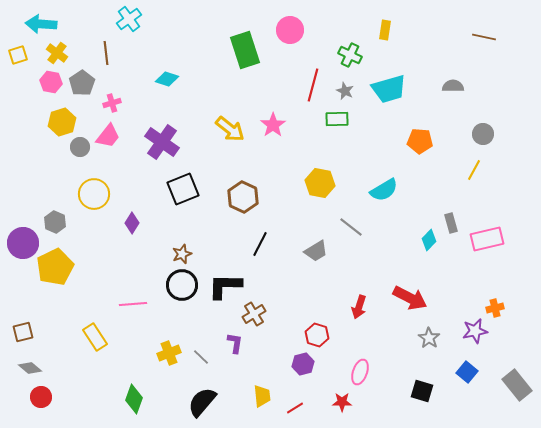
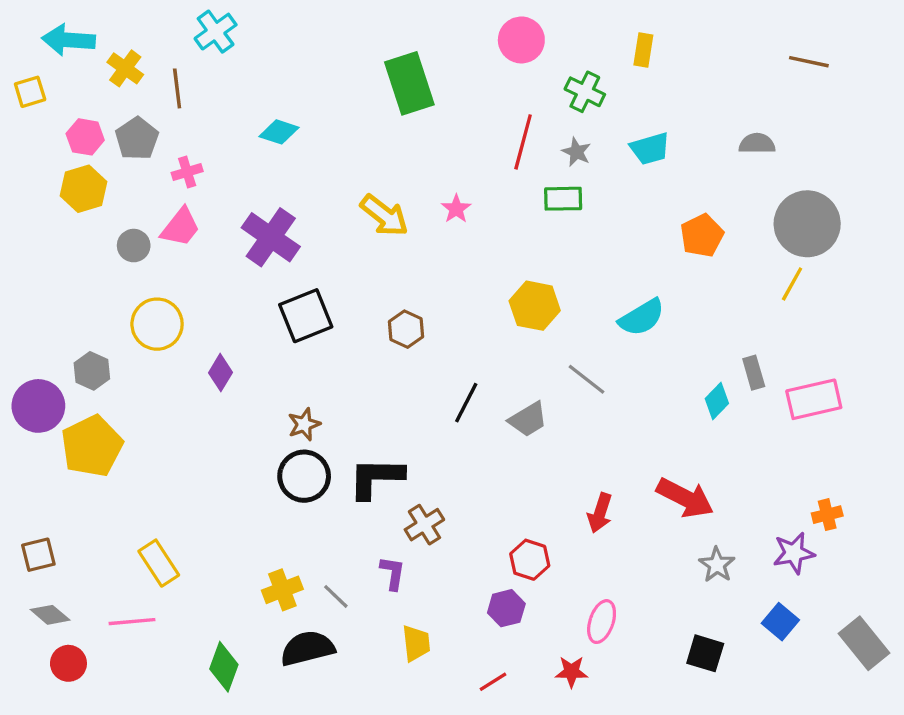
pink circle: (290, 30) -> (521, 40), moved
yellow cross: (57, 53) -> (125, 68), moved
cyan trapezoid: (389, 89) -> (650, 149), size x0.7
yellow hexagon: (62, 122) -> (84, 189), moved
pink star: (273, 125) -> (456, 209), size x0.7
gray circle: (483, 134) -> (807, 224), size x1.8
orange pentagon: (420, 141) -> (702, 236), turned -30
brown hexagon: (243, 197) -> (406, 329), size x0.7
black line: (260, 244) -> (466, 403), moved
pink line: (133, 304) -> (132, 622), moved
yellow trapezoid: (262, 396) -> (416, 643), moved
black semicircle: (202, 402) -> (307, 648), moved, turned 36

